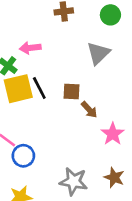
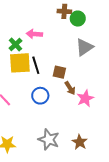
green circle: (110, 15) -> (78, 19), moved
pink star: (113, 134) -> (85, 98), moved
blue circle: (23, 156) -> (40, 96), moved

